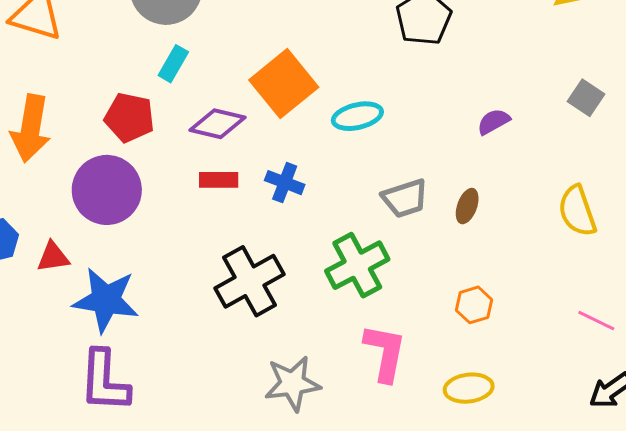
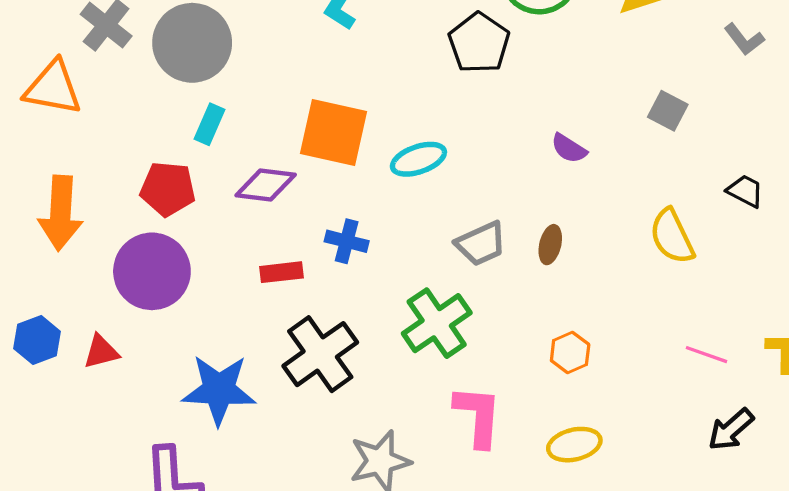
orange square: (284, 84) -> (333, 132), turned -32
purple semicircle: (494, 122) -> (569, 148), turned -112
red rectangle: (219, 180) -> (282, 272), moved
blue star: (106, 300) -> (219, 390), moved

